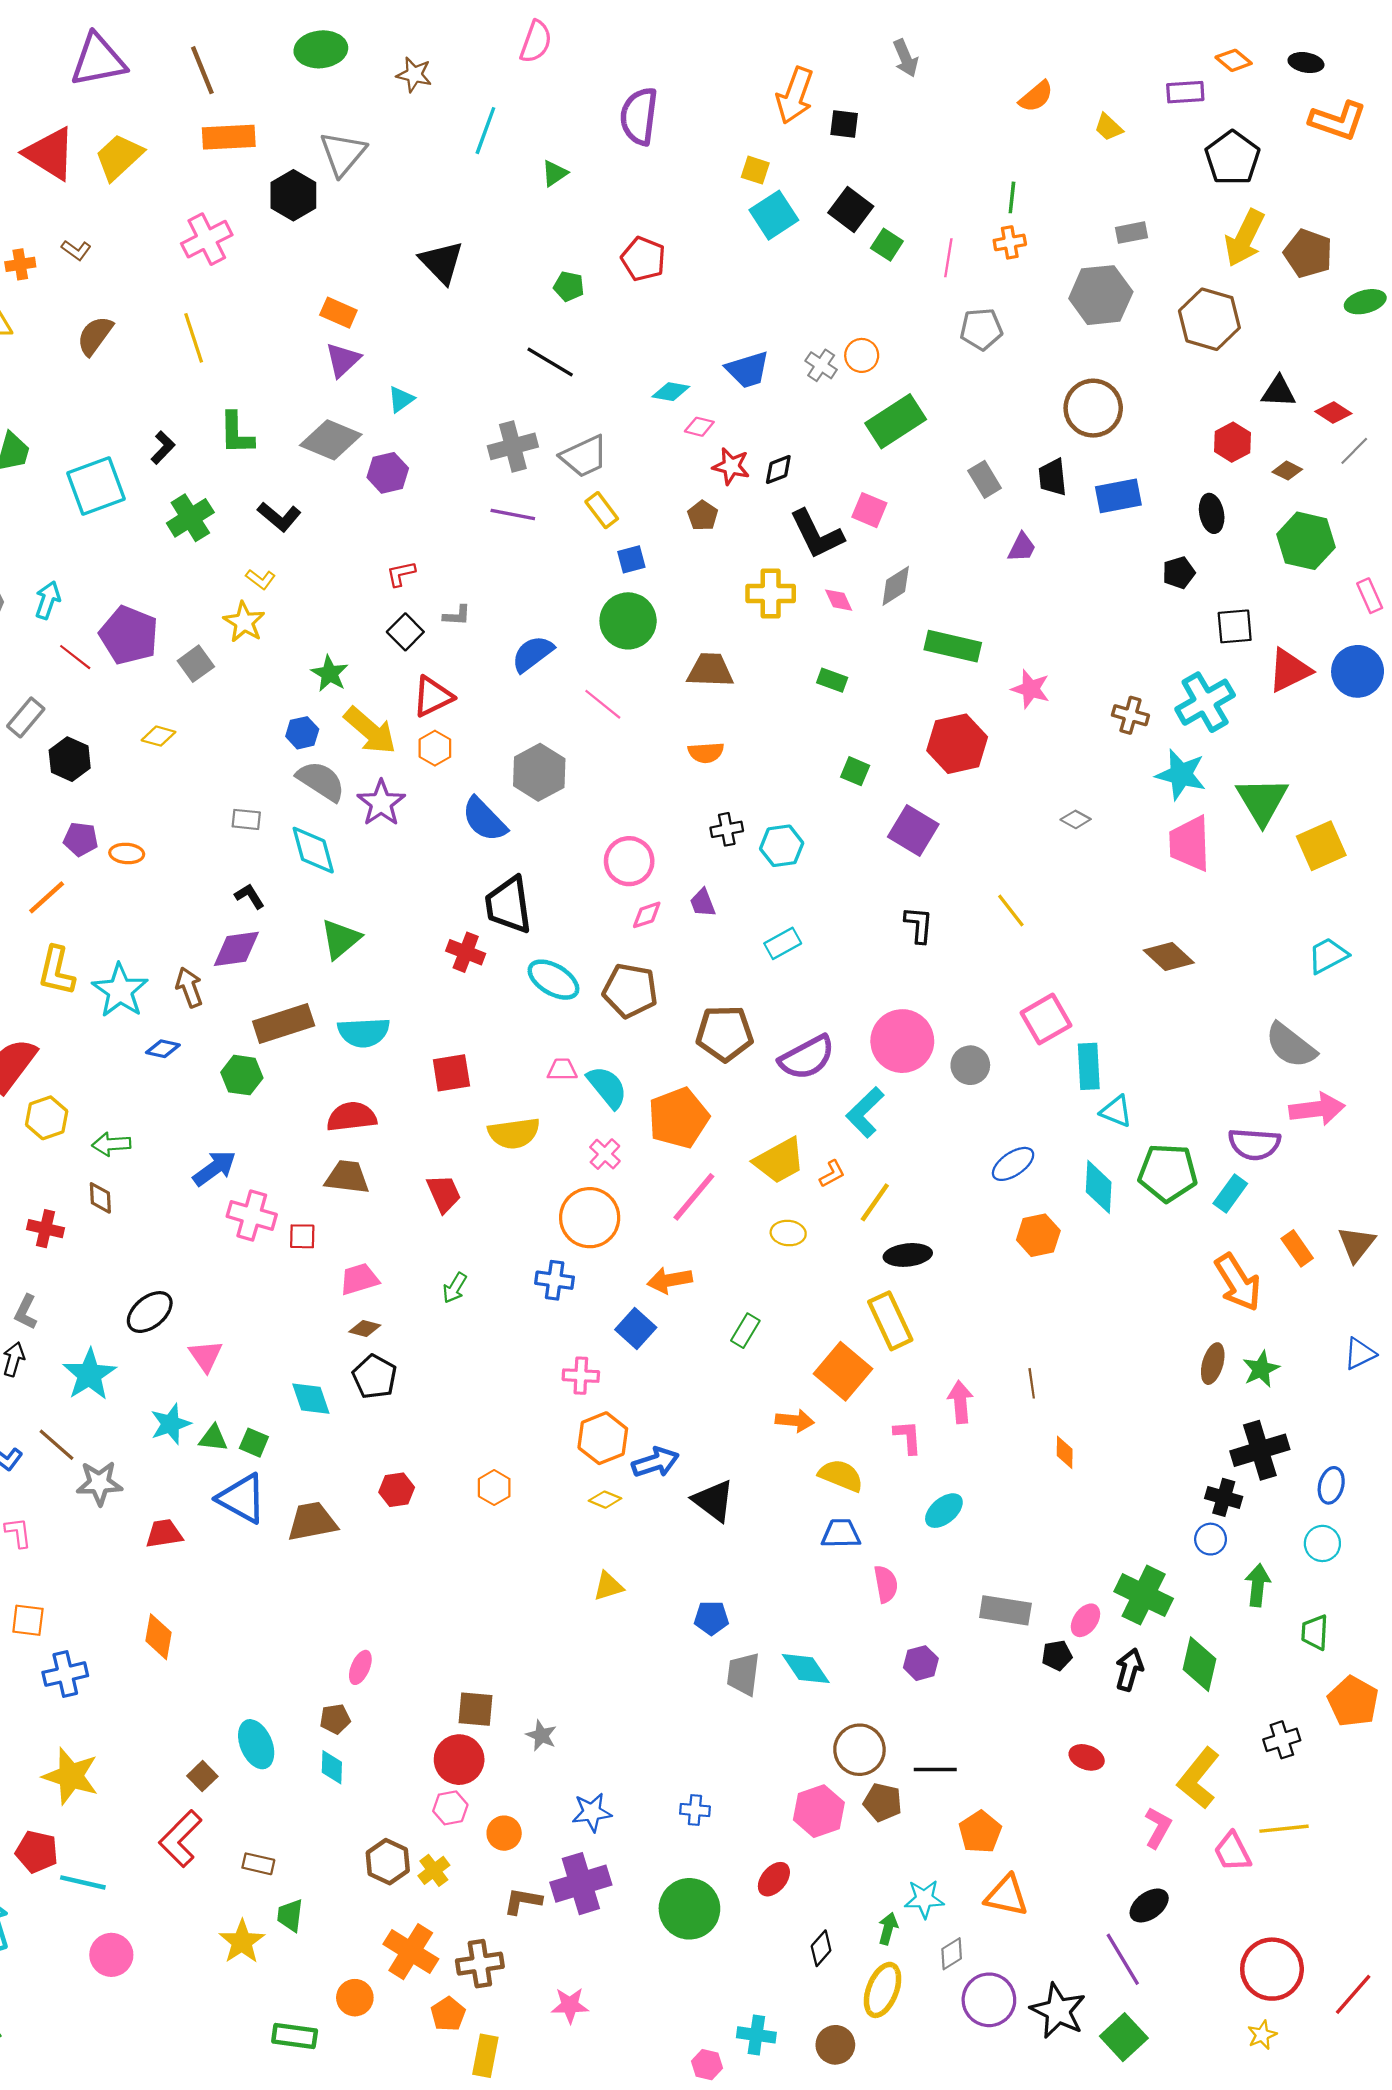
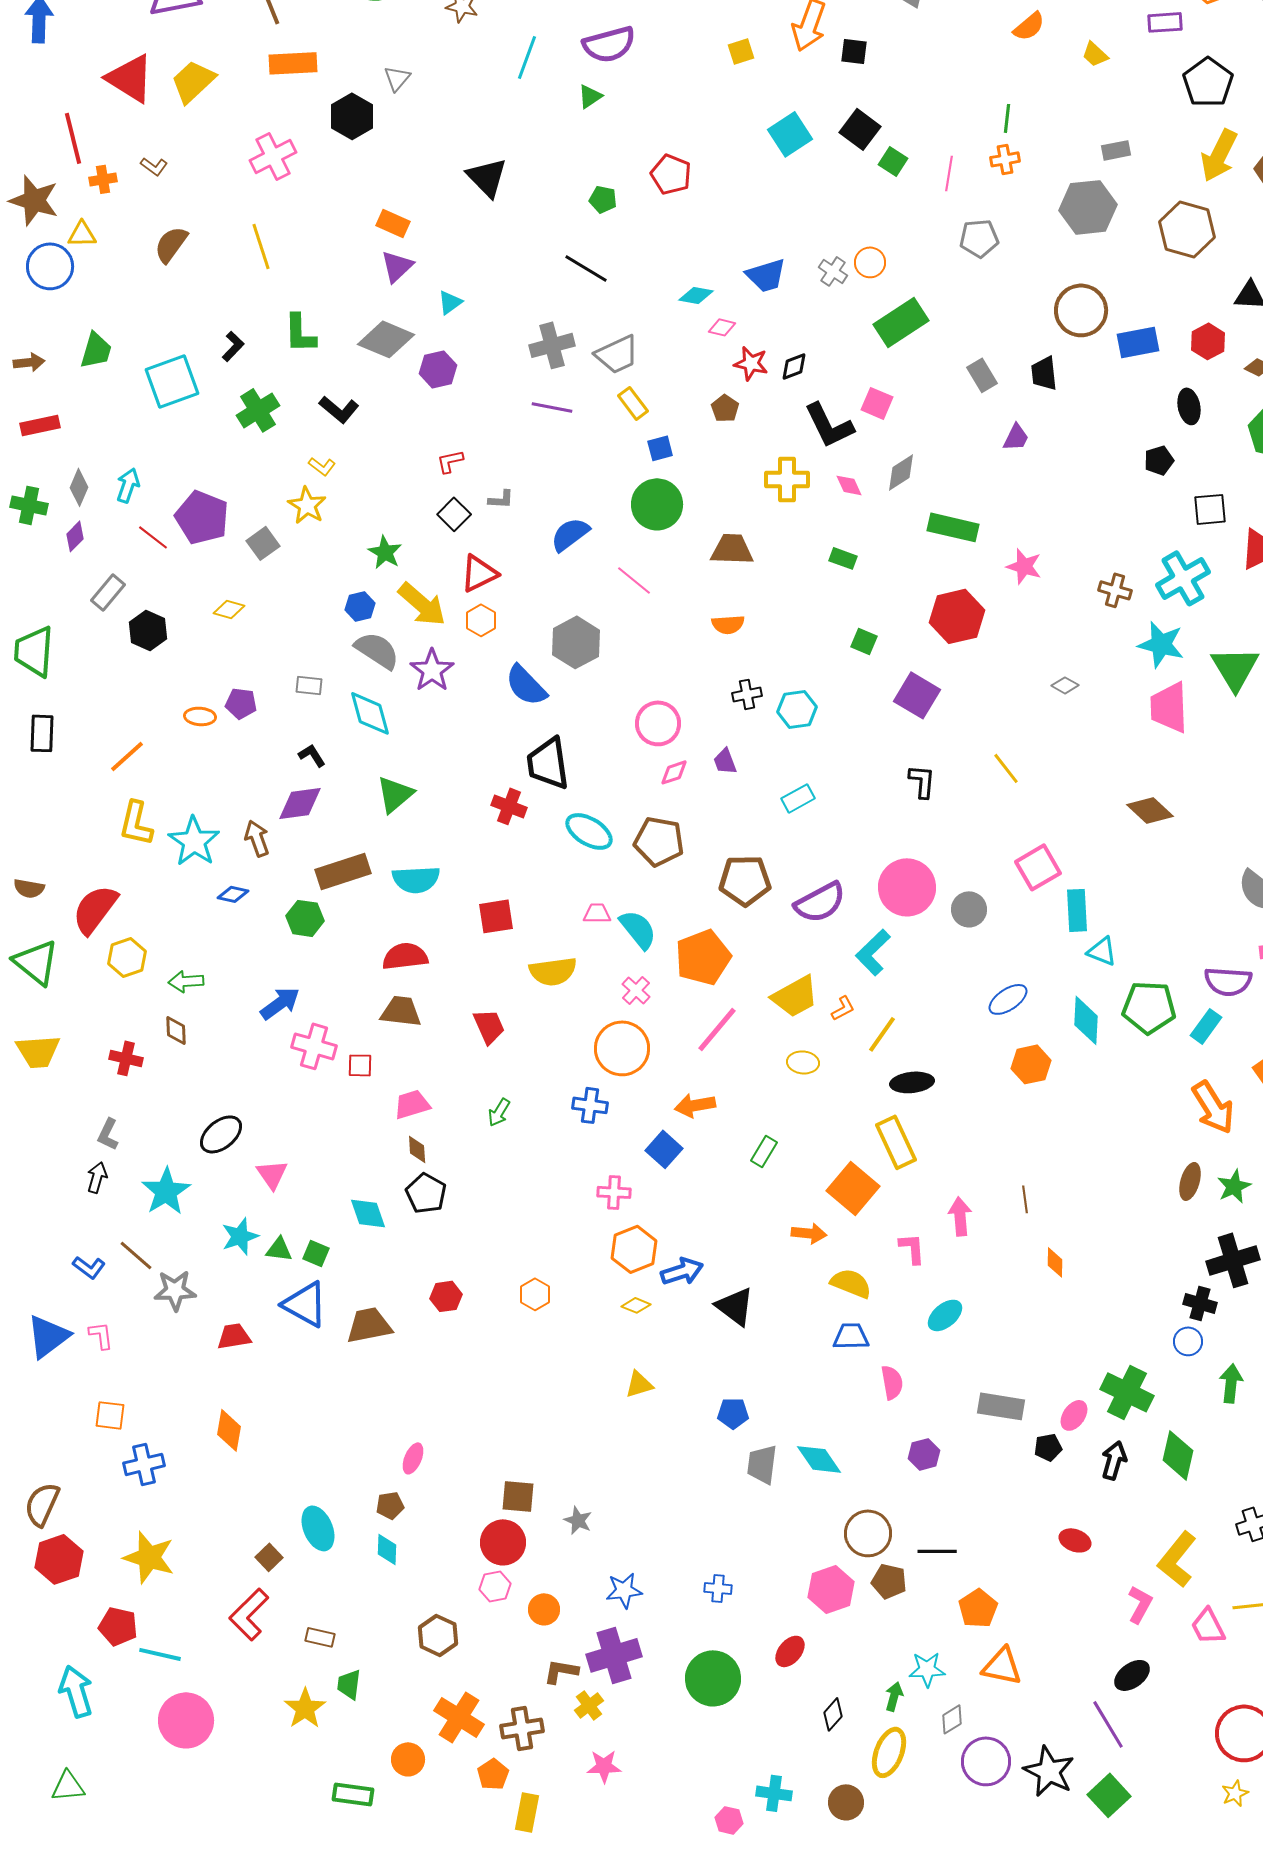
purple semicircle: (639, 116) -> (609, 44), moved, turned -112
gray triangle: (343, 154) -> (397, 78), size x0.6
yellow square: (755, 170) -> (741, 51), moved, turned -36
blue rectangle: (1118, 496) -> (1138, 342), moved
purple pentagon: (81, 839) -> (241, 703), moved
brown diamond: (365, 1328) -> (417, 1149), turned 72
yellow cross: (434, 1870) -> (589, 1705), moved
pink circle: (111, 1955) -> (186, 1720), size x1.4

